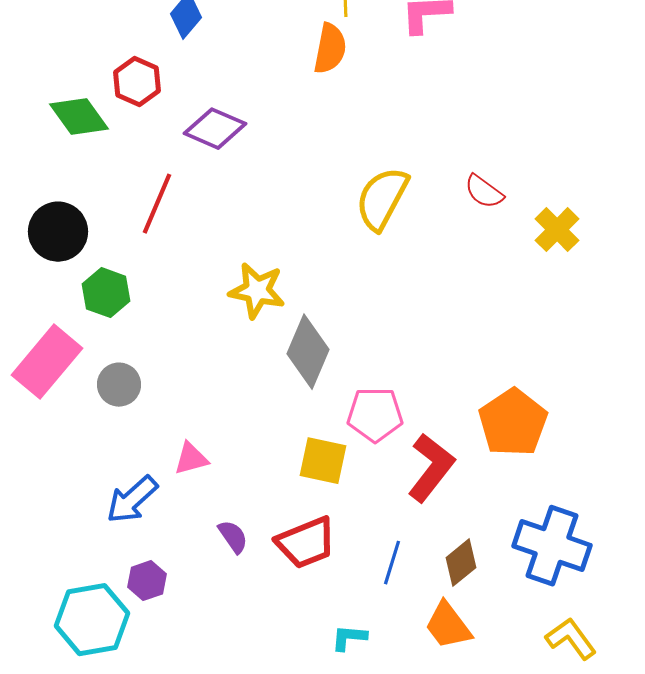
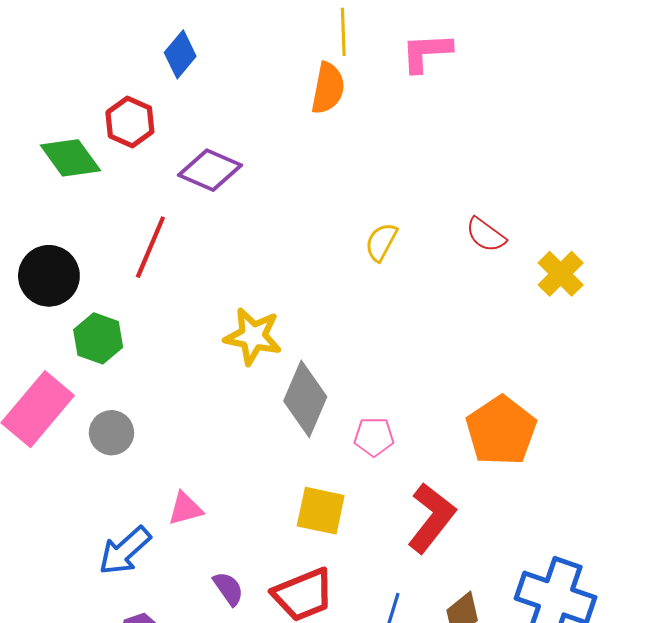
yellow semicircle: (382, 199) -> (381, 242), size x0.6
pink pentagon: (375, 415) -> (374, 437), moved, size x0.7
orange pentagon: (513, 423) -> (501, 431), moved

